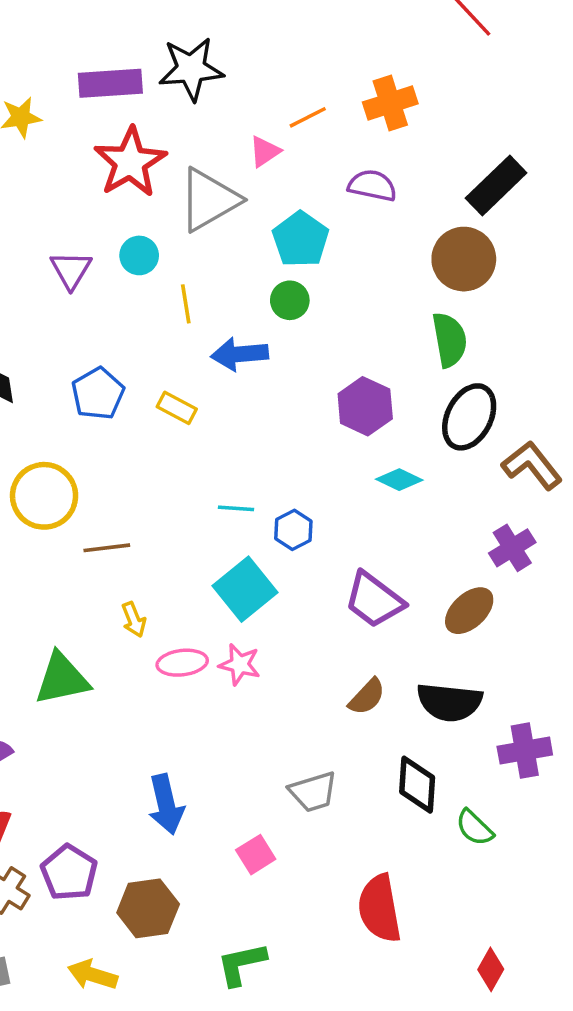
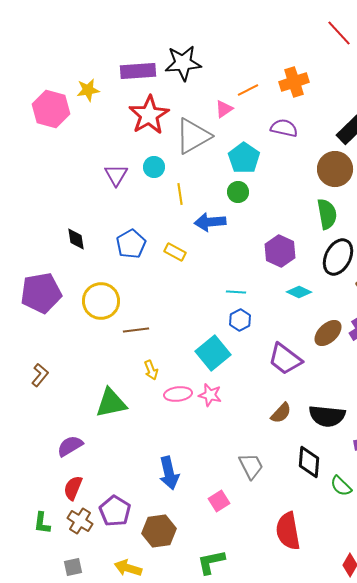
cyan line: (236, 508) -> (236, 292), moved
brown ellipse: (469, 611) -> (328, 333), moved
gray trapezoid: (313, 792) -> (251, 466), turned -100

